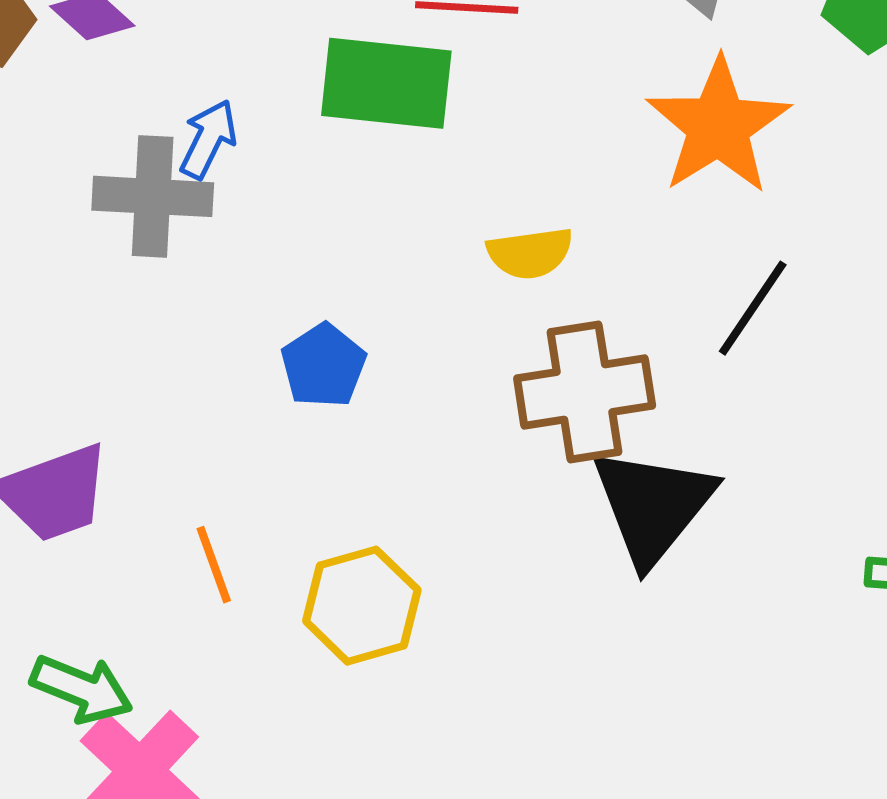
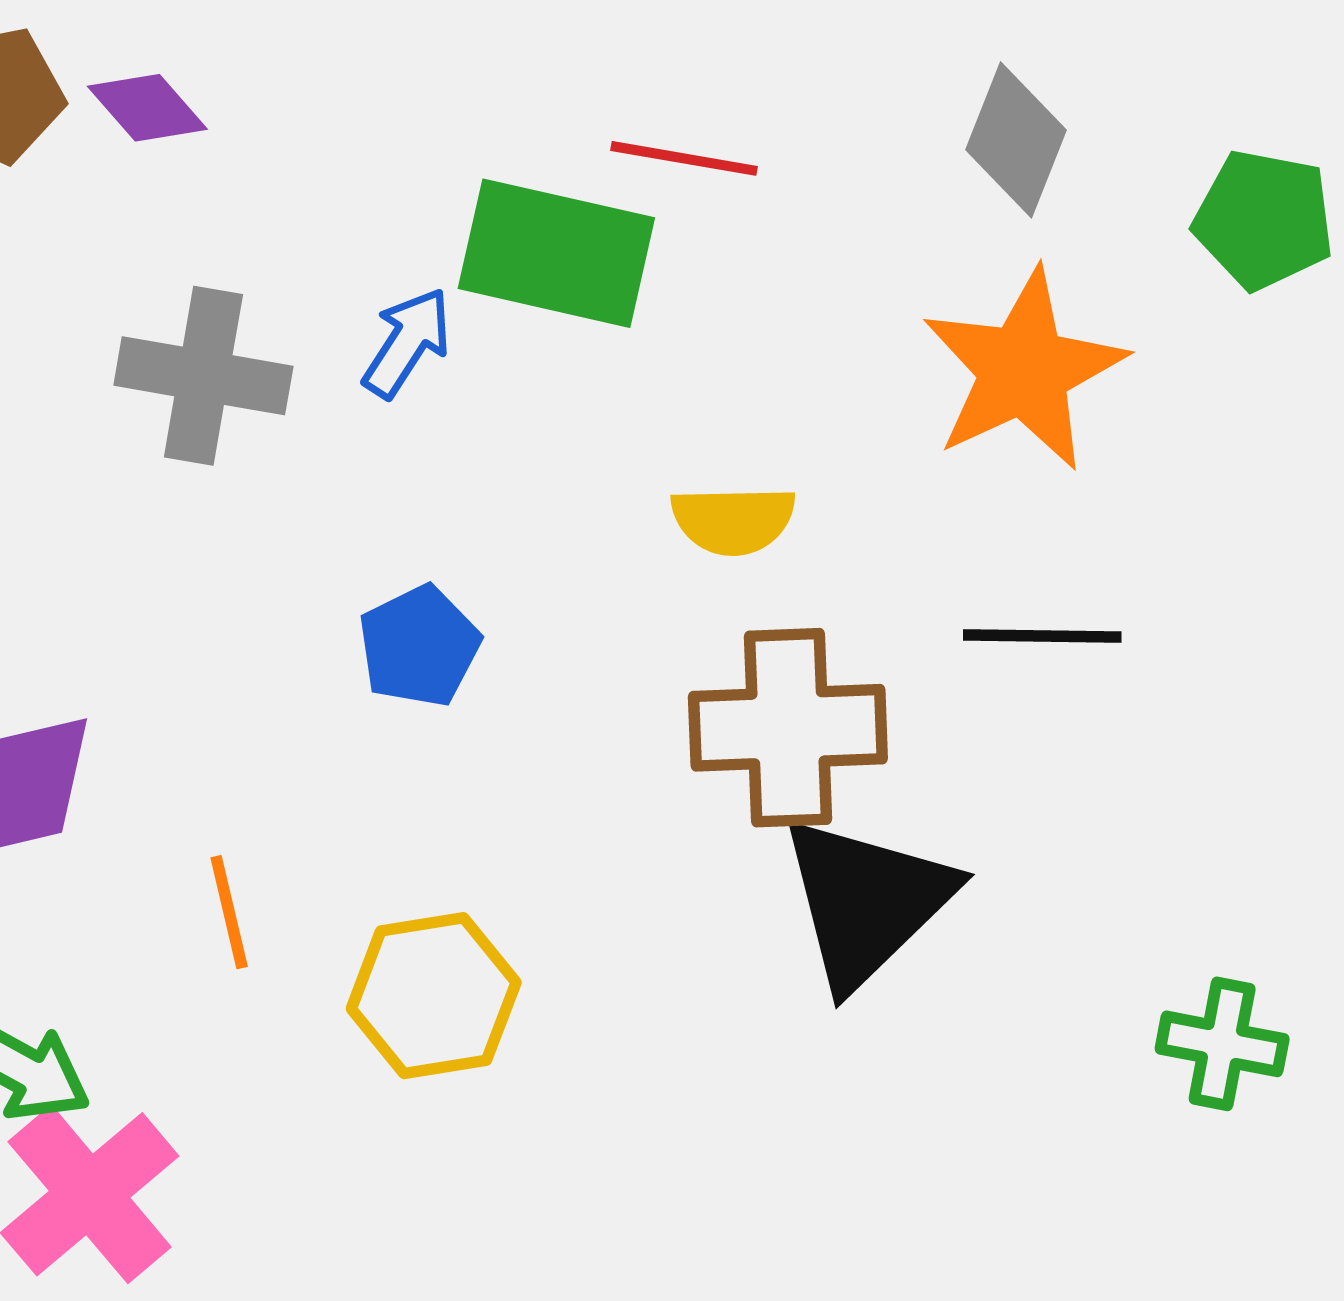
blue arrow: (208, 139) -> (407, 343), moved
black line: (753, 308) -> (1042, 636), turned 50

